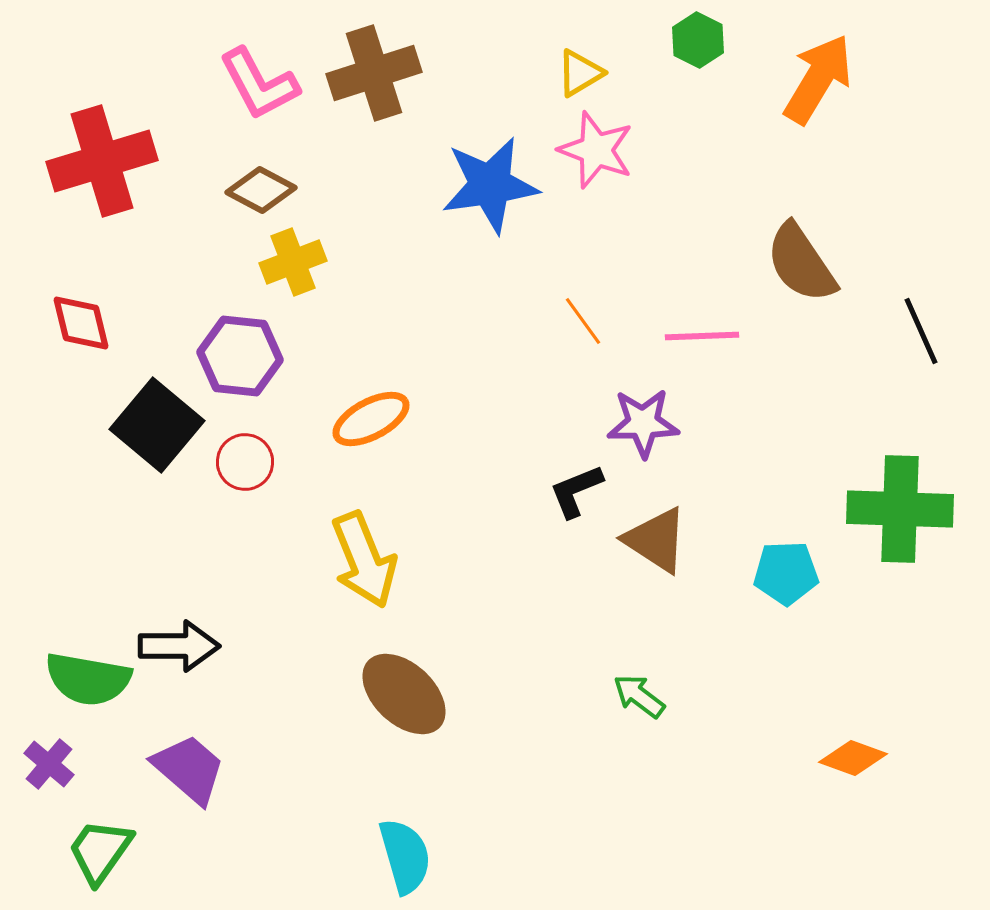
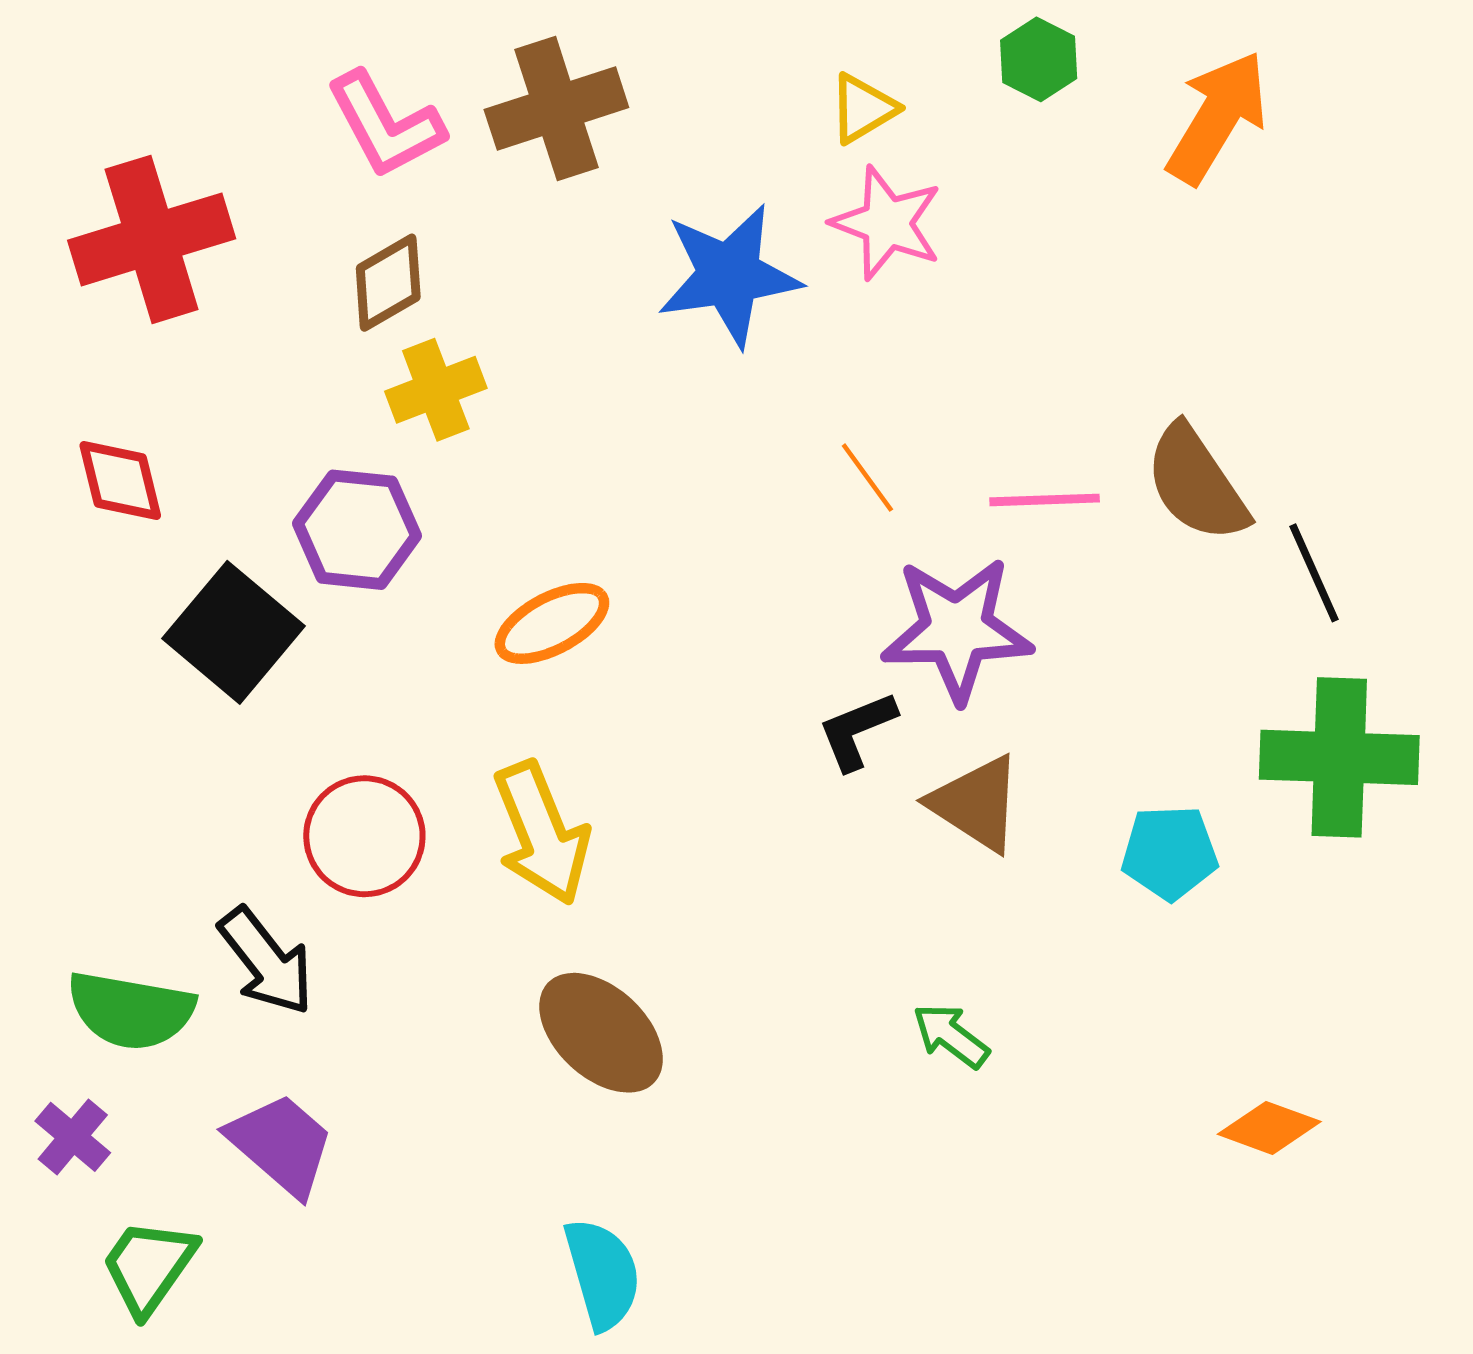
brown diamond: (261, 190) -> (388, 283), turned -58
brown semicircle: (801, 263) -> (1196, 484), moved
black line: (921, 331) -> (1314, 573), moved
purple star: (643, 423) -> (957, 629), size x1.4
red circle: (245, 462) -> (364, 836), moved, size x1.4
black arrow: (179, 646) -> (266, 961), turned 52

